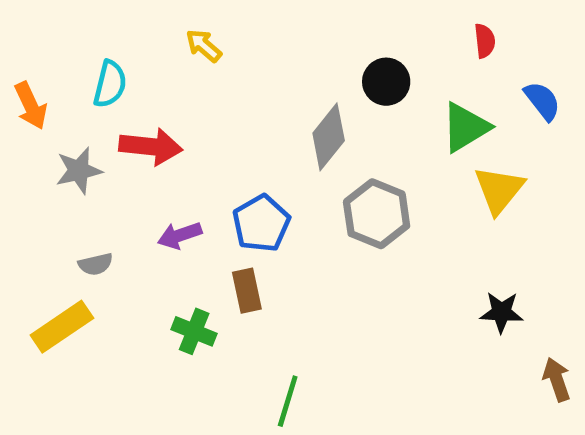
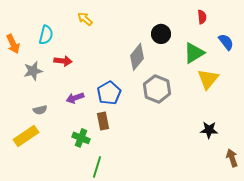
red arrow: (151, 147) -> (63, 61), size x0.7
green line: (288, 401) -> (97, 167), moved

